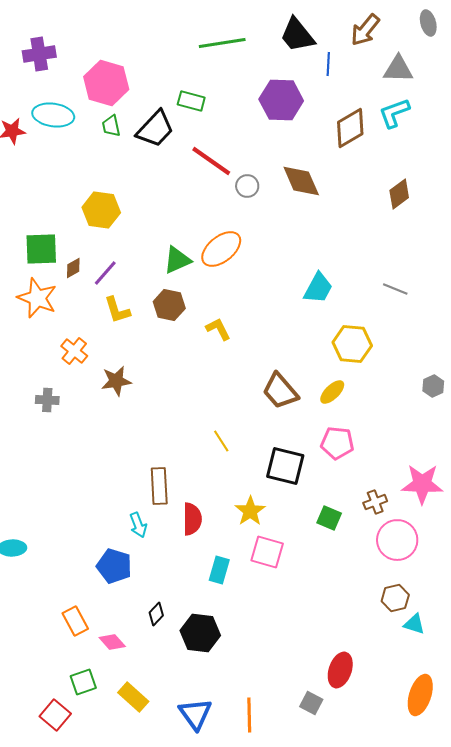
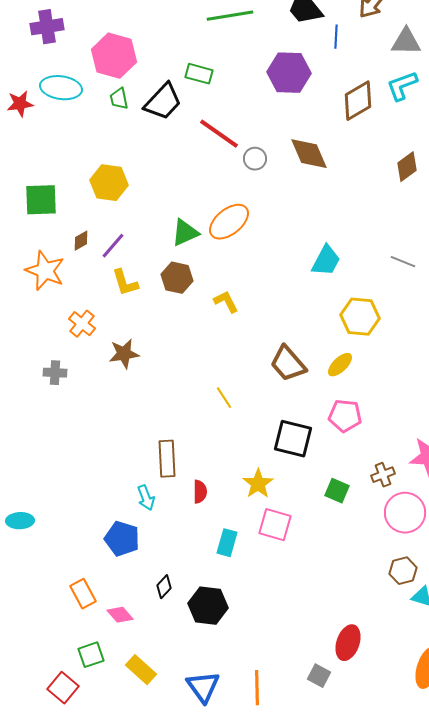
green square: (41, 249) -> (41, 200), moved
yellow line: (221, 441) -> (224, 398), moved
red semicircle: (192, 519) -> (200, 492), size x0.7

